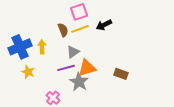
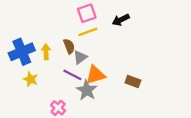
black arrow: (104, 25) -> (121, 20), moved
brown semicircle: (63, 30) -> (69, 46), moved
purple line: (66, 68) -> (72, 75), turned 42

